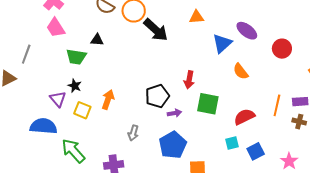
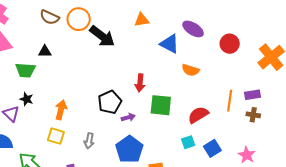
blue triangle: (222, 43) -> (170, 44), turned -45
orange semicircle: (241, 71) -> (191, 70), turned -30
yellow square: (82, 110) -> (56, 136), moved

